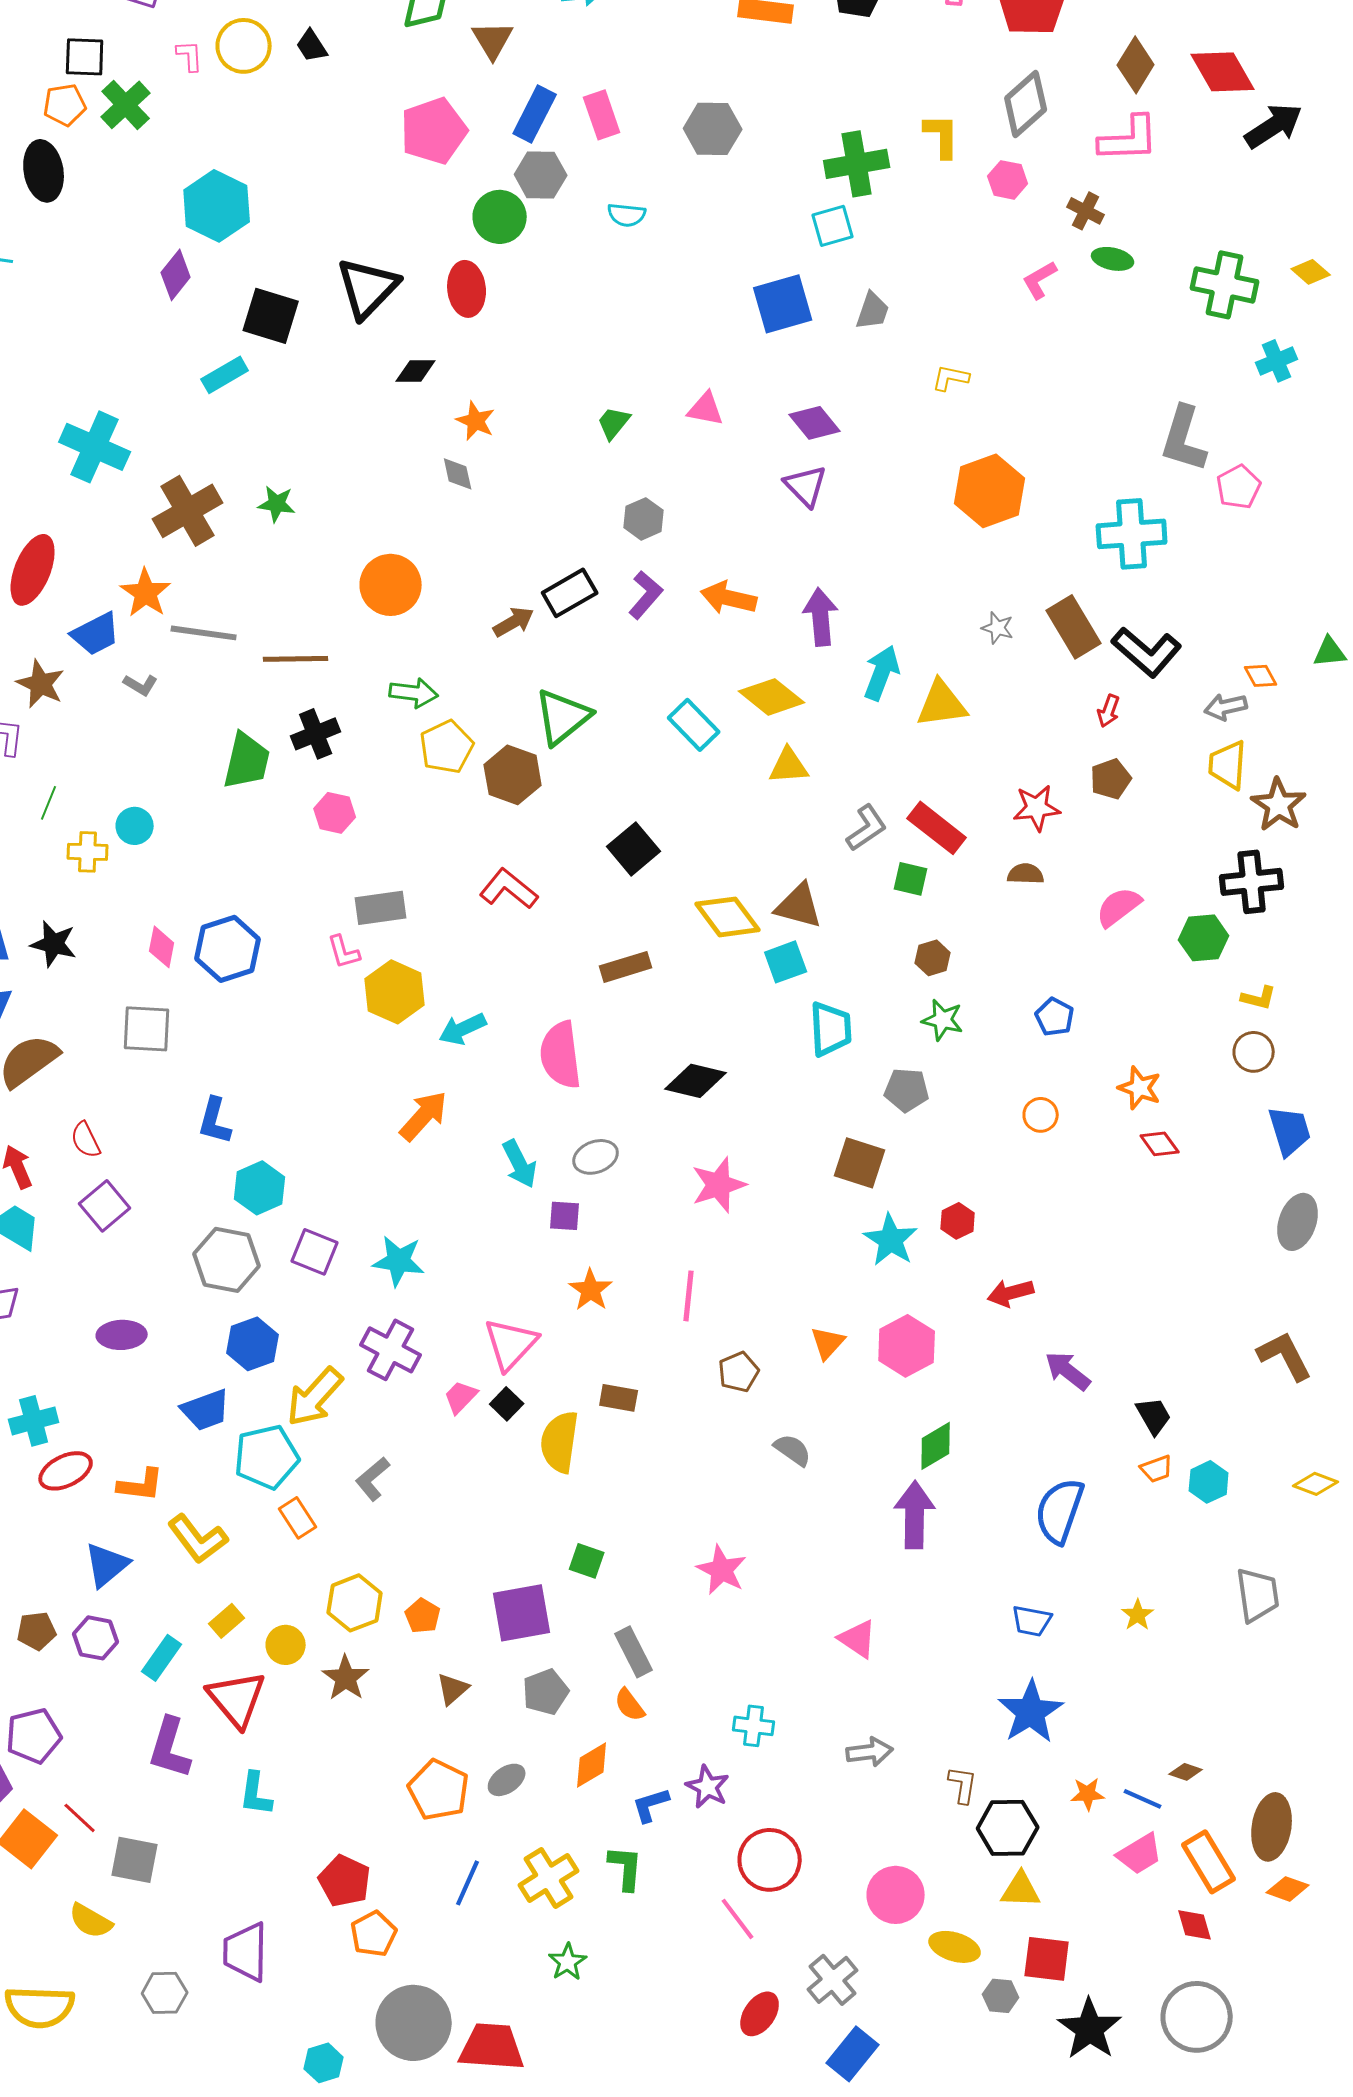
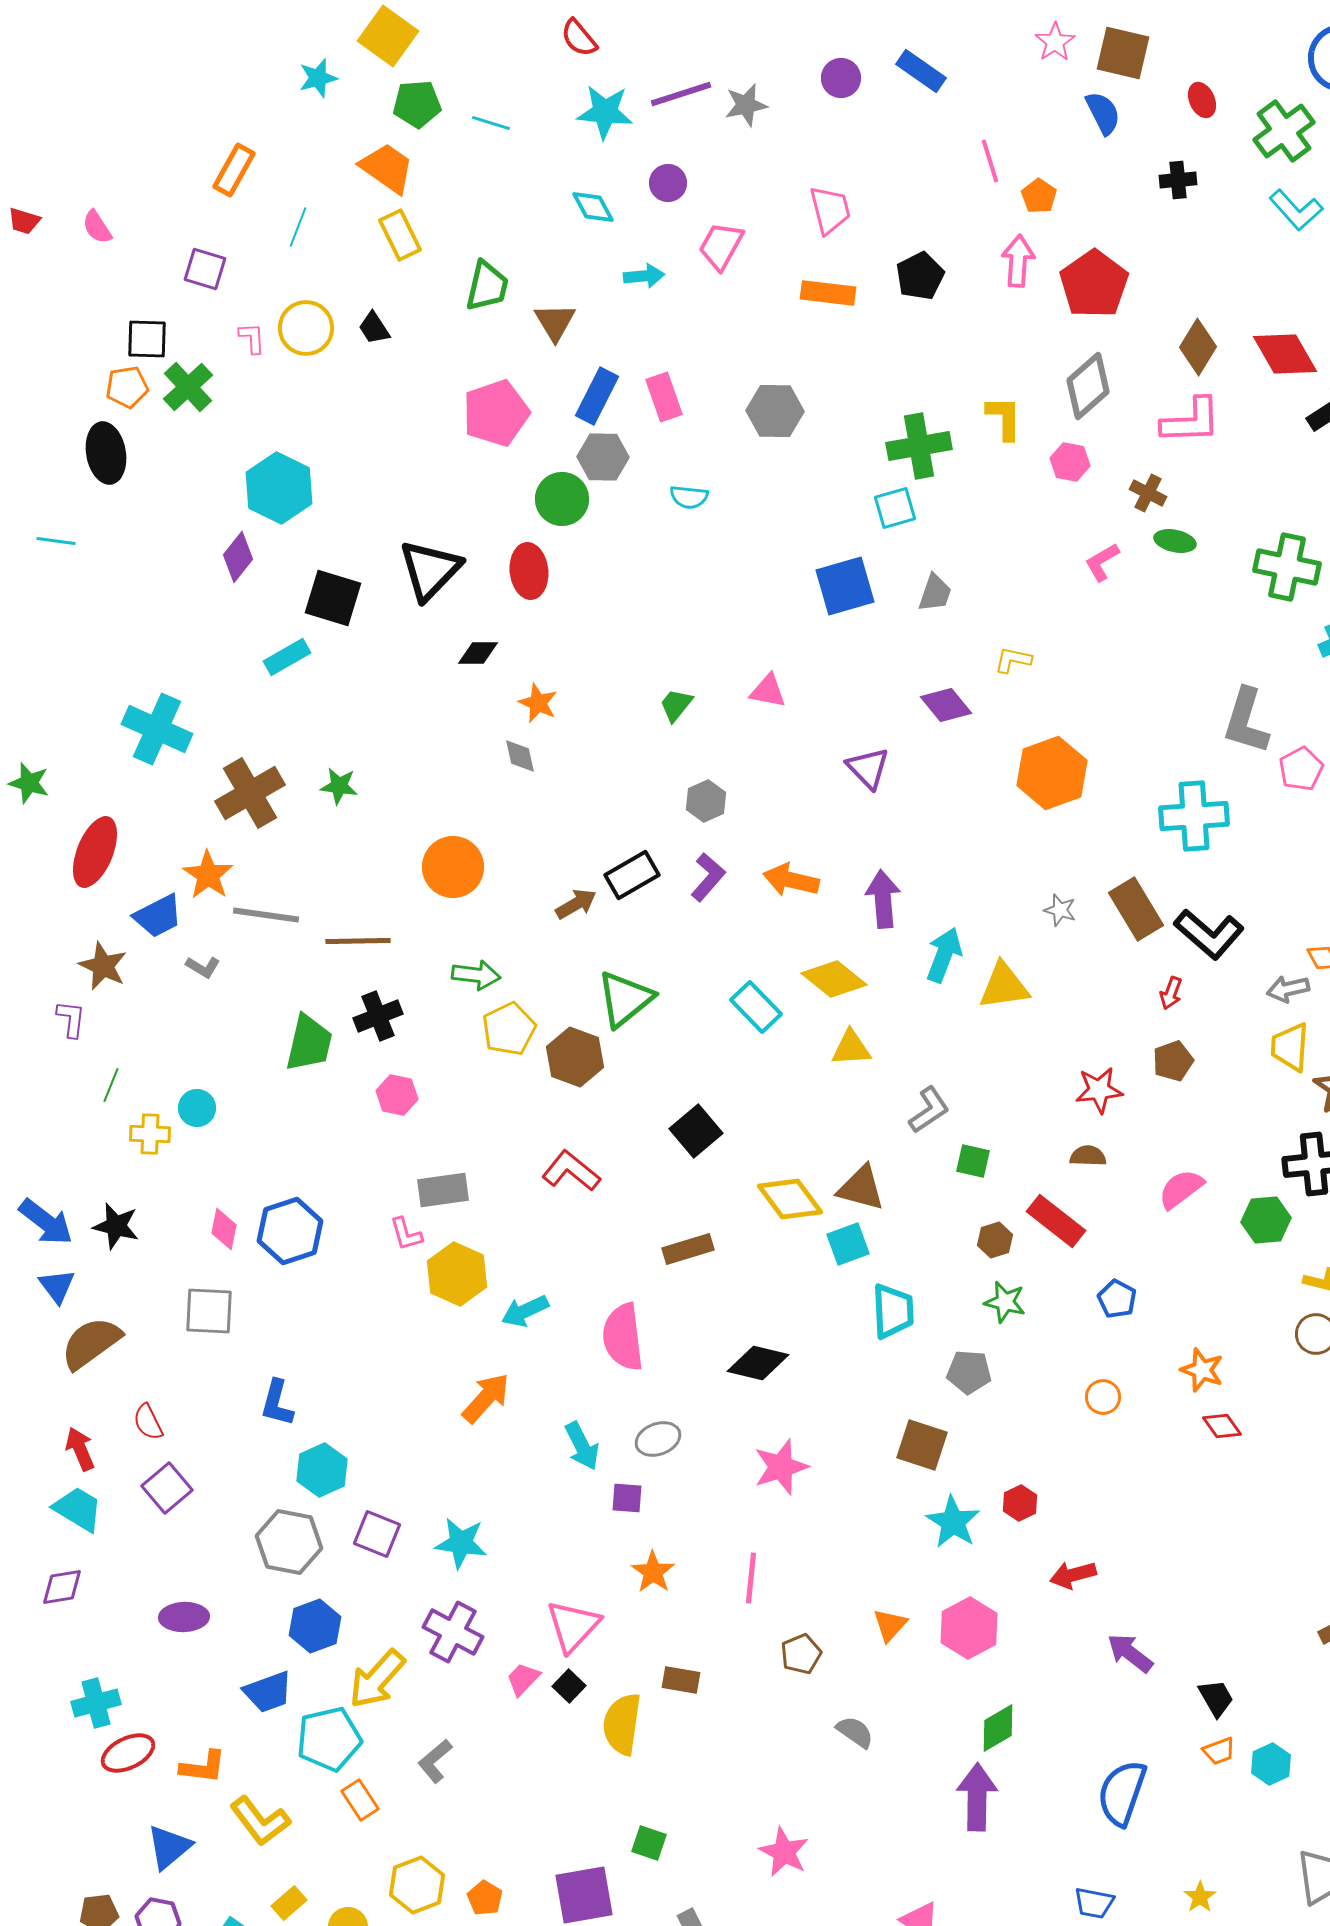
purple diamond: (815, 423) -> (946, 705), moved
red rectangle: (937, 828) -> (1056, 1221), moved

